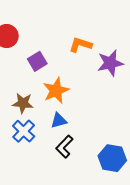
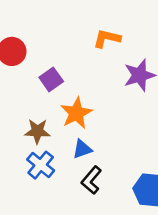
orange L-shape: (80, 45) -> (107, 38), moved

